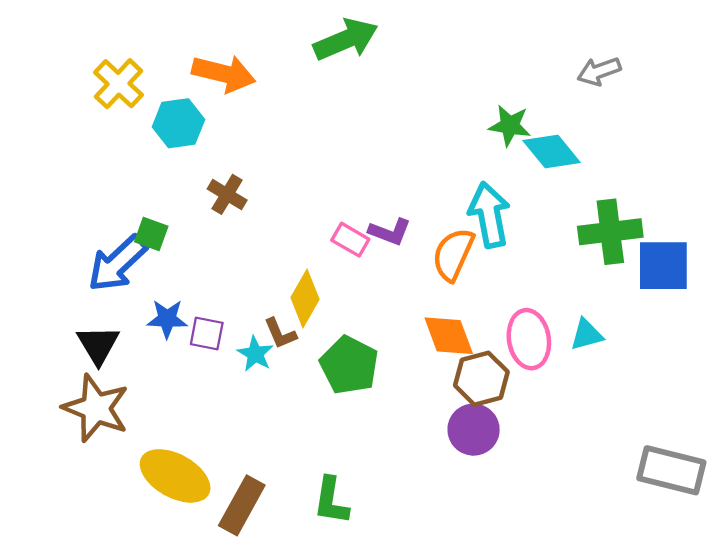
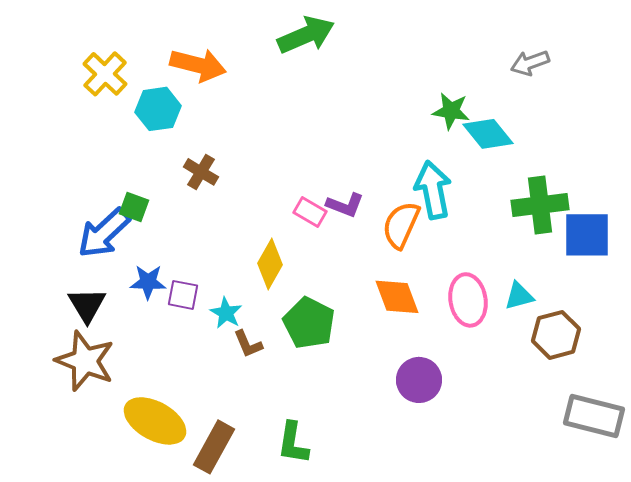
brown L-shape: (280, 334) -> (248, 344), moved
brown hexagon: (481, 379) -> (556, 335), moved

